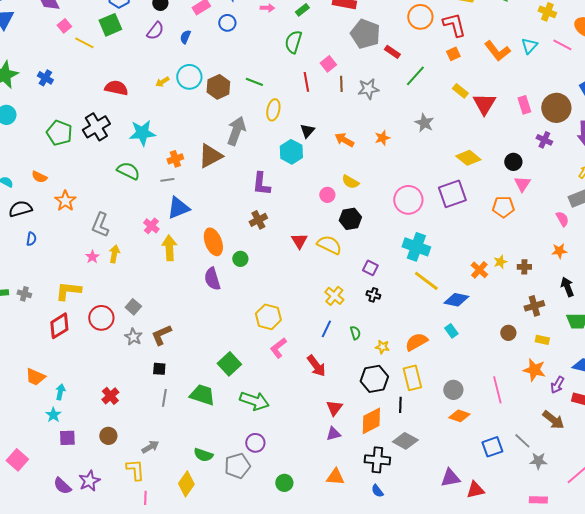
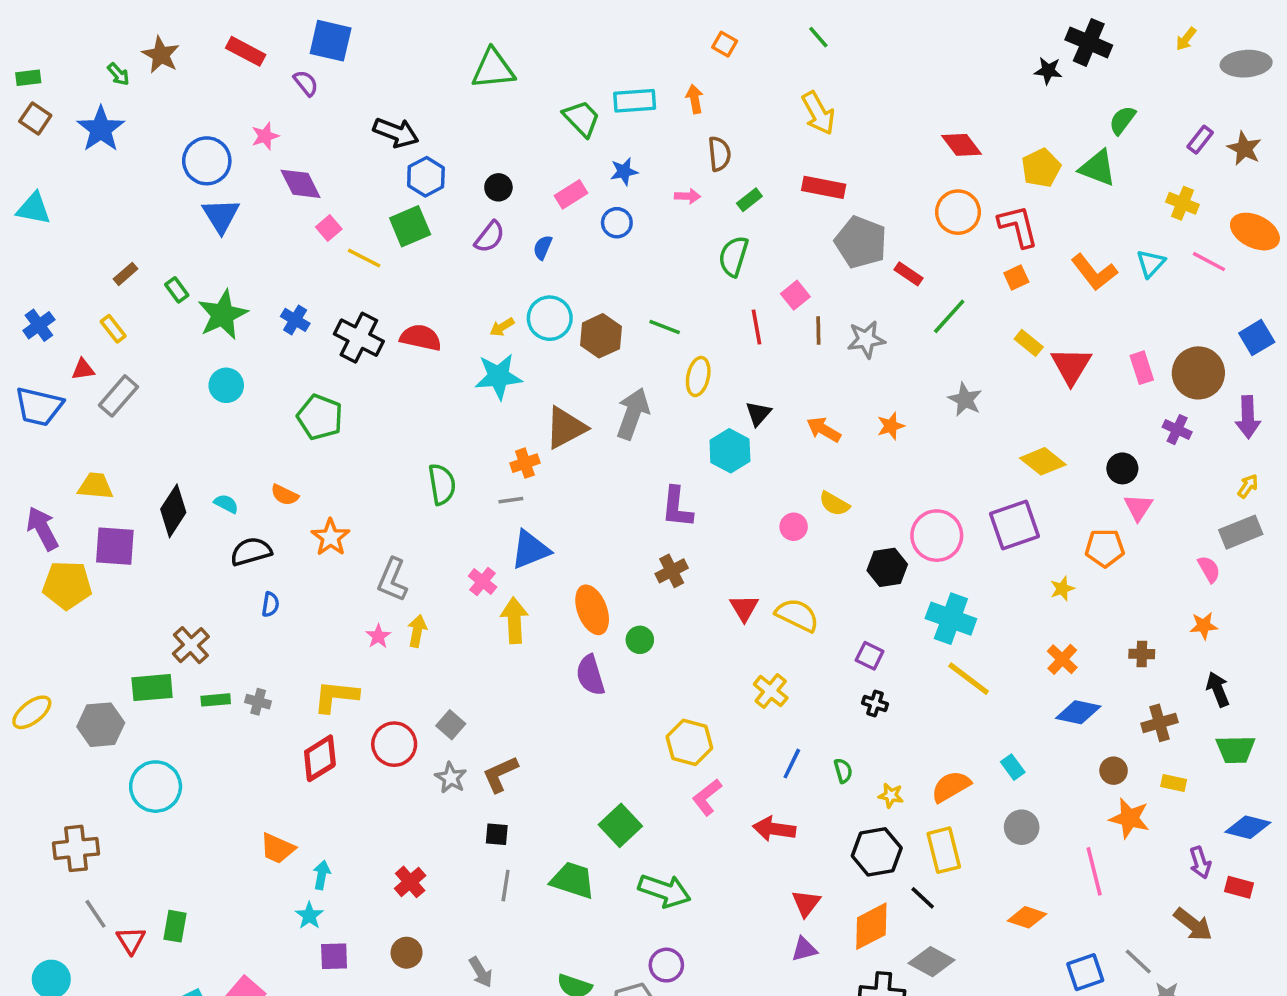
black cross: (96, 127) -> (359, 338), moved, turned -32
cyan star: (142, 133) -> (498, 376), moved
brown triangle: (210, 156) -> (566, 428), moved
green semicircle: (128, 171) -> (442, 484), turned 55
black hexagon: (350, 219) -> (887, 567), moved
yellow star: (500, 262) -> (1062, 589), moved
yellow cross: (334, 296) -> (771, 691), moved
blue diamond: (456, 300) -> (1078, 712), moved
red arrow: (316, 366) -> (774, 829), turned 135
orange star: (534, 370) -> (1129, 818), moved
purple arrow: (557, 385) -> (1200, 863), turned -48
gray circle: (453, 390) -> (1022, 827), moved
black line: (400, 405) -> (923, 898), turned -49
gray arrow: (150, 447) -> (481, 972), turned 90

